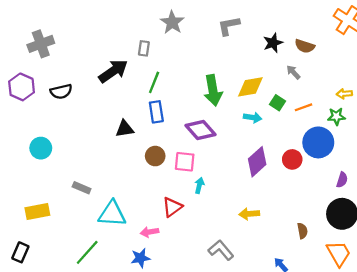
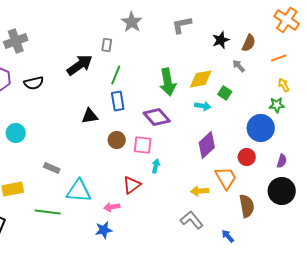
brown semicircle: (305, 46) -> (249, 43), turned -84
yellow arrow: (344, 94) -> (284, 85), turned 64
orange line: (304, 107) -> (279, 58), moved
red circle: (292, 159) -> (247, 157), moved
brown semicircle: (302, 231) -> (247, 206), size x1.6
gray L-shape: (221, 250) -> (192, 220), moved
green line: (87, 252) -> (48, 212), moved, turned 55
orange trapezoid: (339, 253) -> (226, 178), moved

